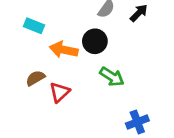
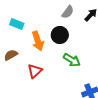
orange arrow: (64, 50) -> (38, 41), turned -120
brown semicircle: (35, 78) -> (11, 55), moved

